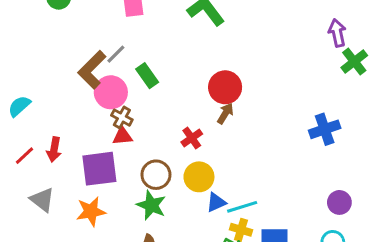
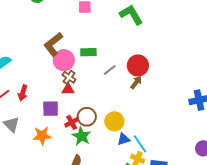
gray line: (116, 54) -> (110, 70), moved
green rectangle: (147, 76) -> (88, 52), turned -63
red cross: (192, 138) -> (72, 122), moved
purple square: (99, 169) -> (51, 109), size x0.7
cyan line: (242, 207) -> (140, 144), turned 66

